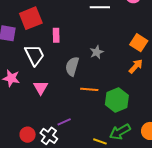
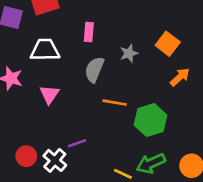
pink rectangle: (56, 35) -> (89, 32), moved
orange square: (139, 43) -> (168, 44), moved
white trapezoid: (34, 55) -> (45, 50), turned -70

